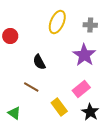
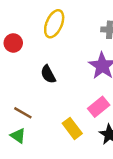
yellow ellipse: (57, 22) -> (54, 24), moved
brown line: (31, 87) -> (23, 113), moved

